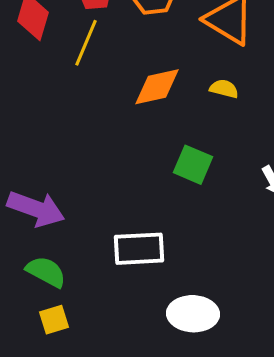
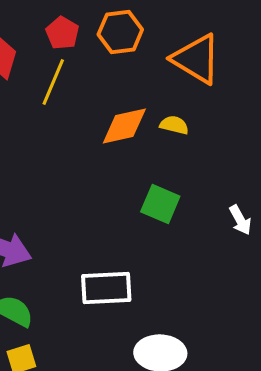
yellow semicircle: (224, 89) -> (174, 125), moved

